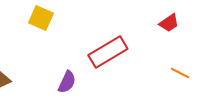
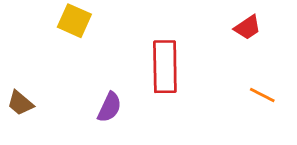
red rectangle: (108, 52) -> (165, 67), turned -60

